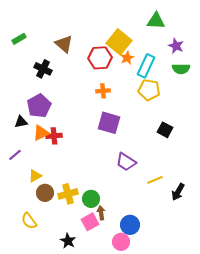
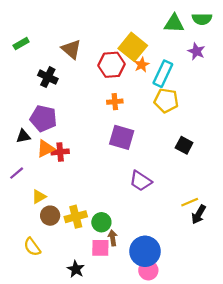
green semicircle: (181, 69) -> (202, 19), moved
purple pentagon: (39, 106) -> (43, 118), turned -30
yellow line: (155, 180) -> (190, 202), moved
pink square: (90, 222) -> (100, 248), turned 30
blue circle: (130, 225) -> (145, 251), size x1.4
pink circle: (121, 242) -> (148, 270), moved

